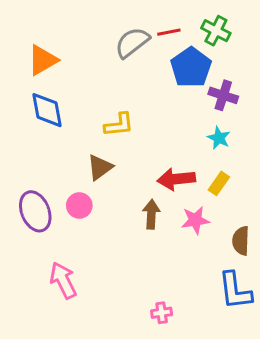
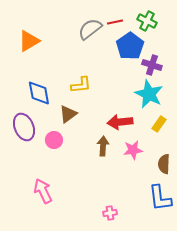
blue diamond: (47, 110) -> (39, 93), moved
cyan star: (219, 138) -> (149, 94), size x1.8
yellow rectangle: (219, 183) -> (159, 124), moved
purple ellipse: (35, 211) -> (24, 127), moved

